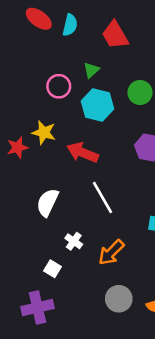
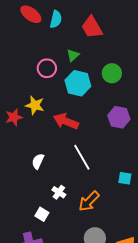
white semicircle: (48, 202) -> (38, 161), size x0.7

